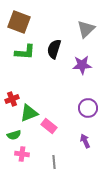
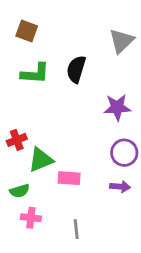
brown square: (19, 22) -> (27, 31), size x0.7
purple star: (82, 65) -> (117, 107), moved
pink rectangle: (49, 126) -> (69, 178), turned -35
purple arrow: (85, 141) -> (120, 187), moved, turned 120

